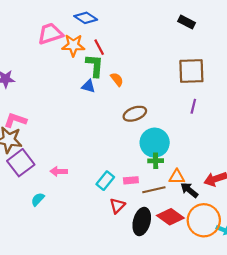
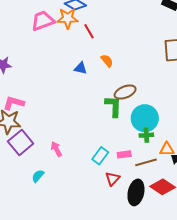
orange star: (73, 45) -> (68, 18), moved
green L-shape: (95, 66) -> (113, 106), moved
pink arrow: (59, 171) -> (56, 149), turned 63

